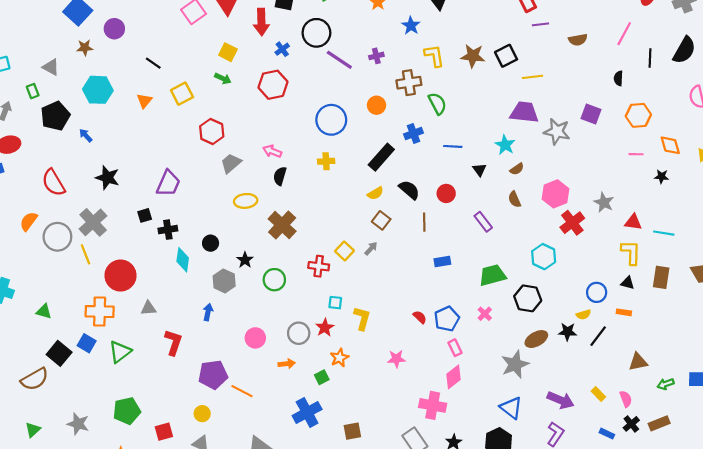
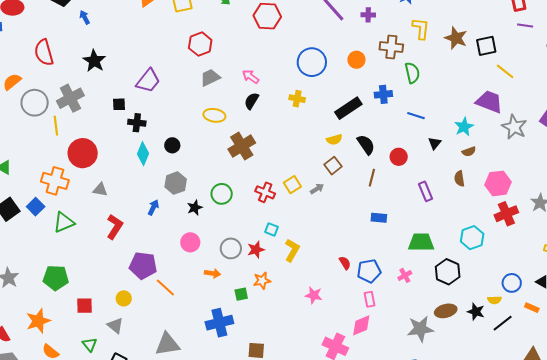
yellow line: (532, 77) -> (505, 71), turned 30
black star: (245, 260) -> (195, 208), moved

